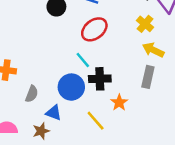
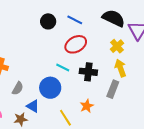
yellow arrow: (153, 50) -> (120, 68), turned 36
cyan line: (83, 60) -> (63, 68), turned -32
black cross: (100, 79) -> (88, 72), moved

